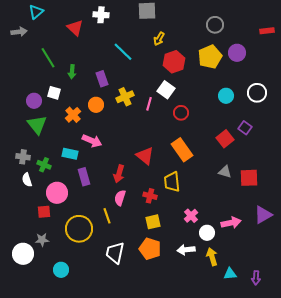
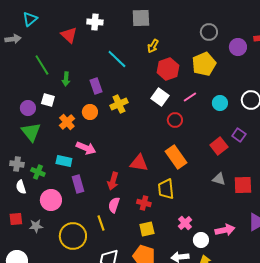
purple circle: (237, 53) -> (238, 47), moved
pink line: (149, 104) -> (190, 97), moved, turned 40
red triangle: (145, 156) -> (139, 163), turned -30
red square: (44, 212) -> (16, 219), moved
gray star: (42, 240) -> (36, 226), moved

